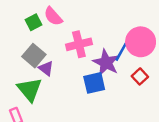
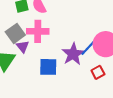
pink cross: (79, 44) -> (38, 31), moved
blue square: (94, 83) -> (48, 67), moved

